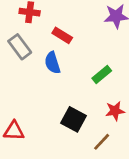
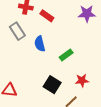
red rectangle: (62, 35) -> (47, 16), moved
green rectangle: (102, 74) -> (66, 55), moved

